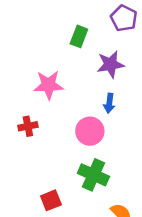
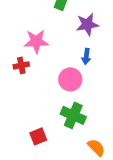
red cross: (28, 126) -> (21, 65), moved

